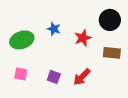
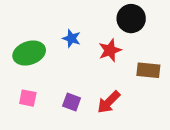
black circle: (110, 20) -> (131, 19), moved

